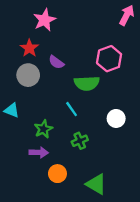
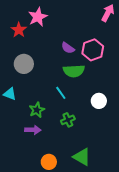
red star: (29, 48) -> (19, 30), moved
purple semicircle: (56, 62) -> (68, 48), moved
orange circle: (57, 174) -> (49, 162), moved

